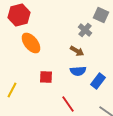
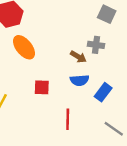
gray cross: (85, 30) -> (96, 45), moved, turned -32
red line: (68, 104) -> (68, 119), turned 36

